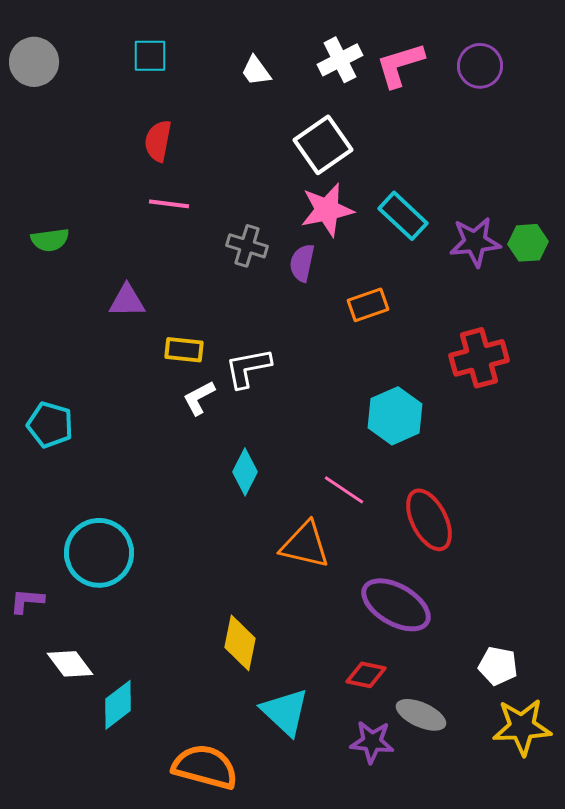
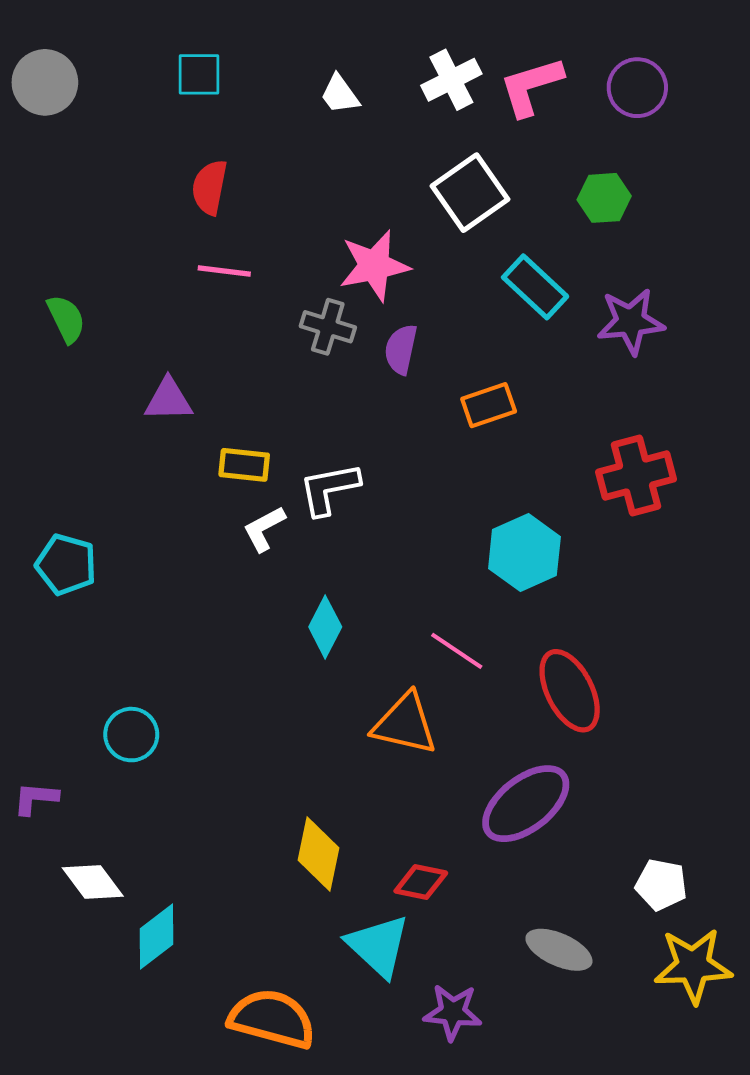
white square: (323, 145) -> (470, 193), moved
pink star: (327, 210) -> (374, 266), moved
green semicircle: (50, 240) -> (66, 319), turned -108
green hexagon: (528, 243) -> (604, 198), moved
cyan circle: (99, 553) -> (131, 735), size x0.6
purple ellipse: (396, 605) -> (526, 804), turned -68
red diamond: (366, 675) -> (421, 882), moved
purple star: (372, 742) -> (453, 1012), moved

